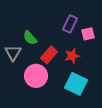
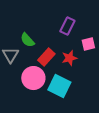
pink square: (88, 34) -> (88, 44), moved
cyan square: (76, 84) -> (59, 86), moved

